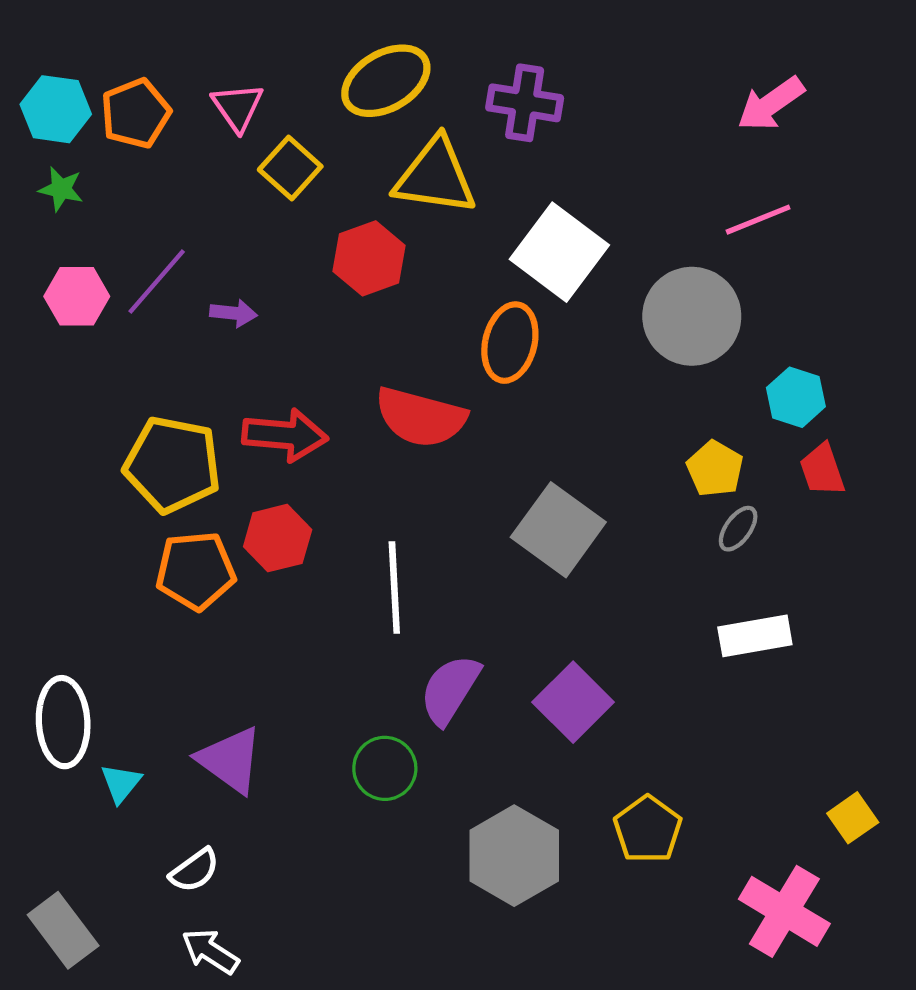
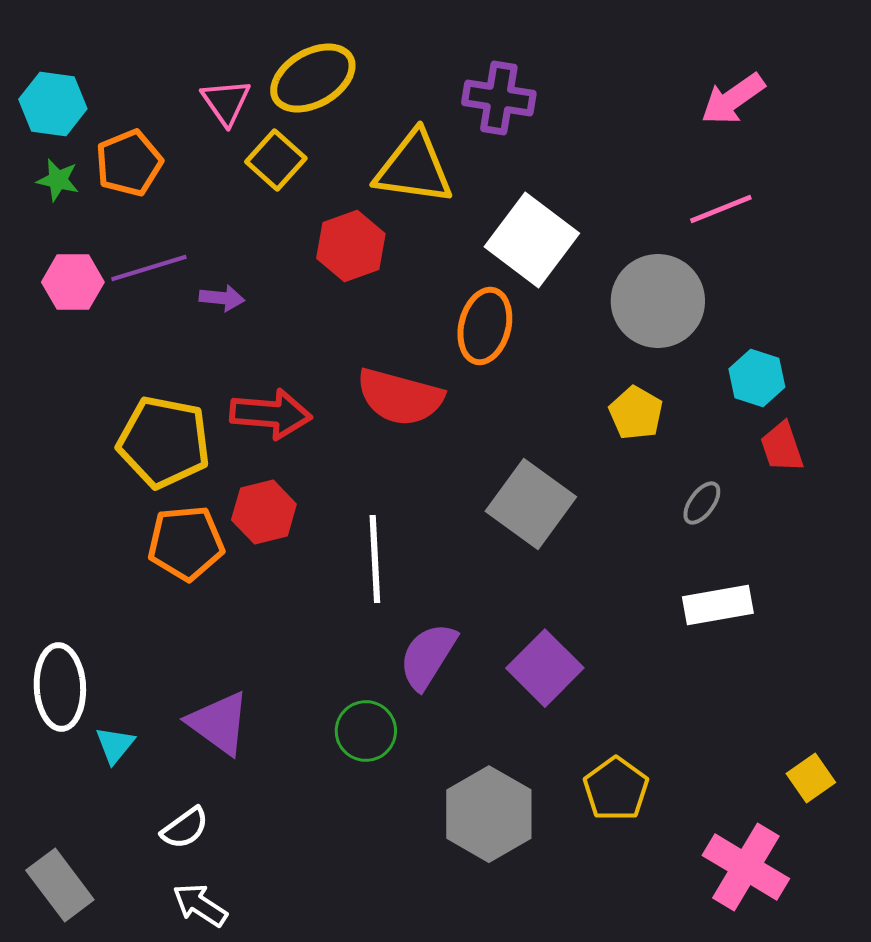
yellow ellipse: (386, 81) -> (313, 78), moved
orange pentagon: (136, 113) -> (129, 163), moved
purple line: (157, 282) -> (149, 268), turned 32
yellow pentagon: (715, 469) -> (636, 413), moved

